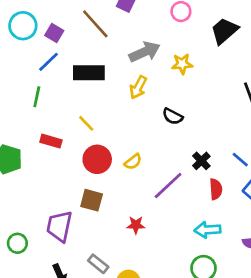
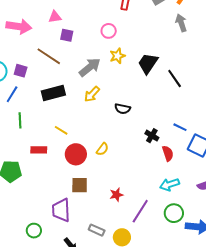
black trapezoid: (224, 31) -> (148, 63), moved
blue line: (49, 62) -> (12, 94), moved
yellow star: (182, 64) -> (117, 56), moved
yellow arrow: (138, 87) -> (92, 94), turned 30
purple line: (168, 185) -> (140, 211), moved

